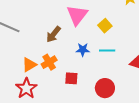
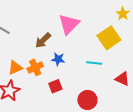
yellow square: (105, 26) -> (109, 38), moved, size x1.6
blue star: (83, 50) -> (58, 59), moved
red square: (71, 78) -> (55, 86), turned -32

